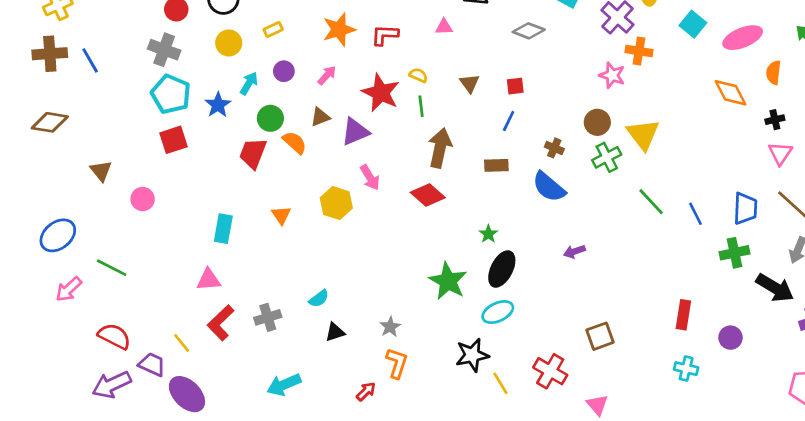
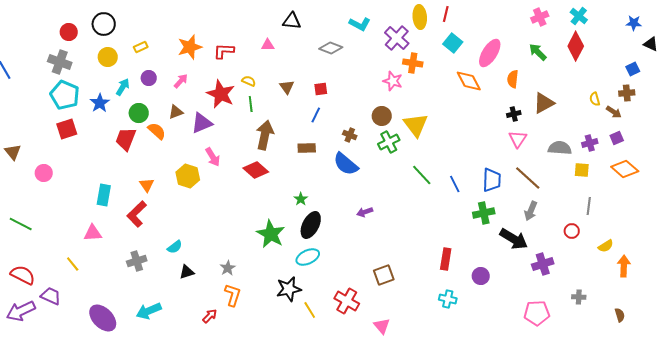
pink ellipse: (743, 38) -> (490, 53), turned -36
orange diamond: (730, 93) -> (469, 81), moved
red L-shape: (221, 323) -> (137, 214), moved
yellow line: (182, 343) -> (73, 264), moved
purple ellipse: (187, 394) -> (103, 318), moved

